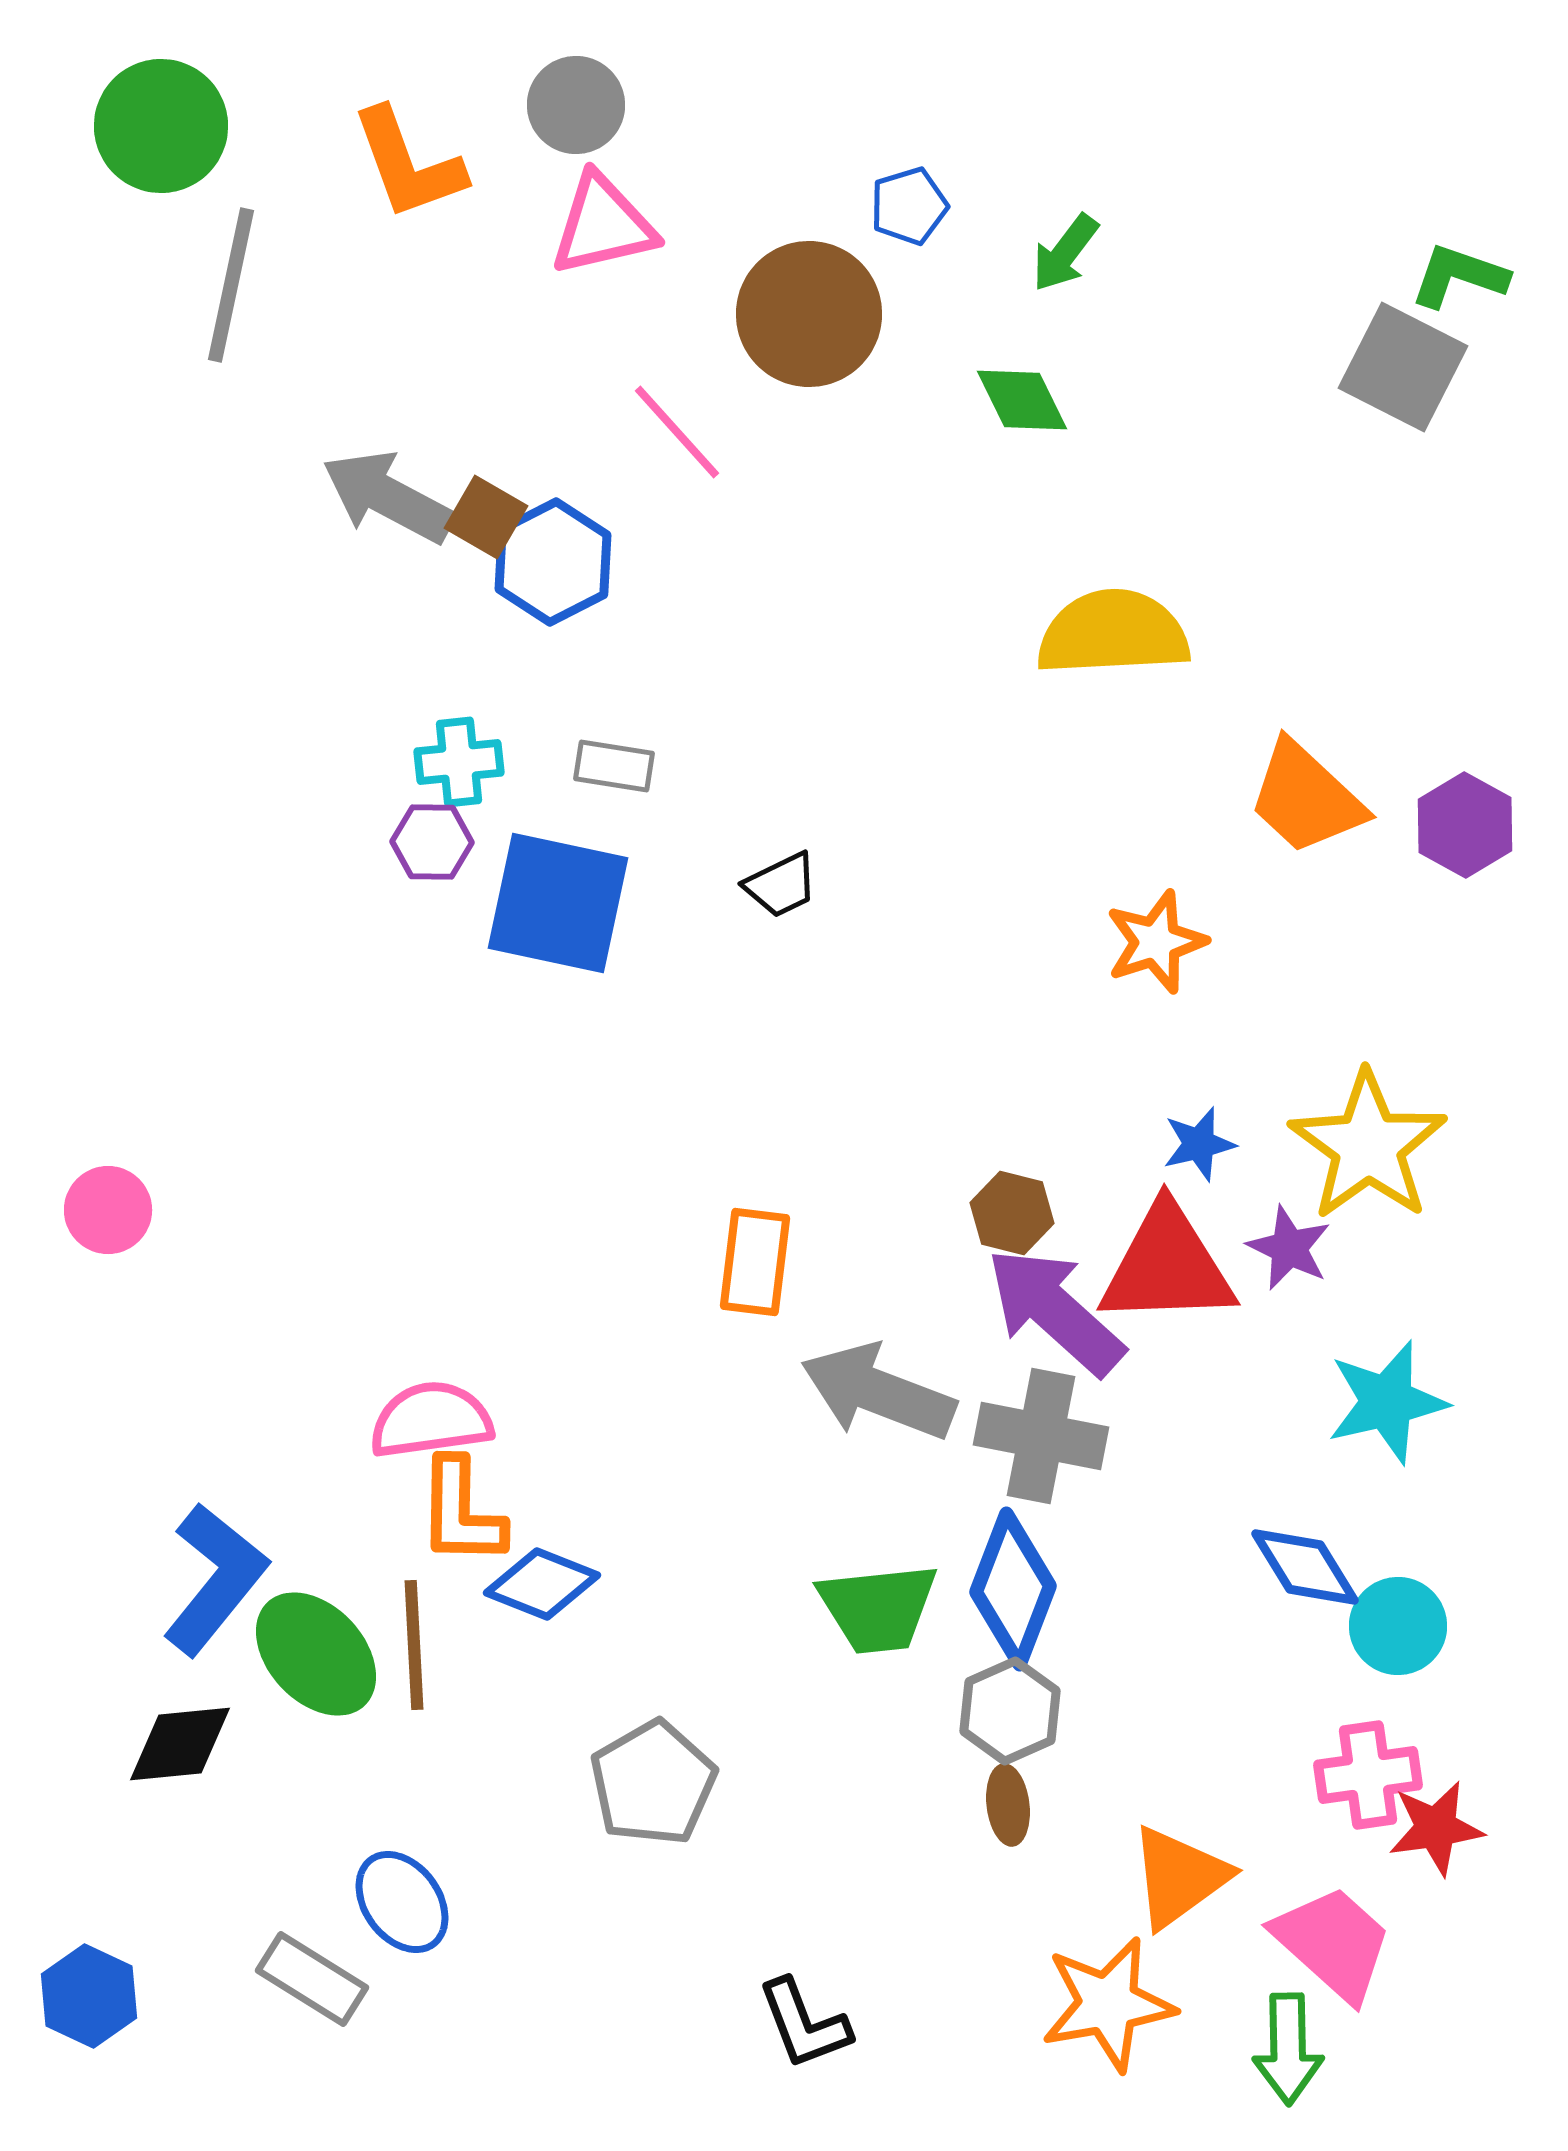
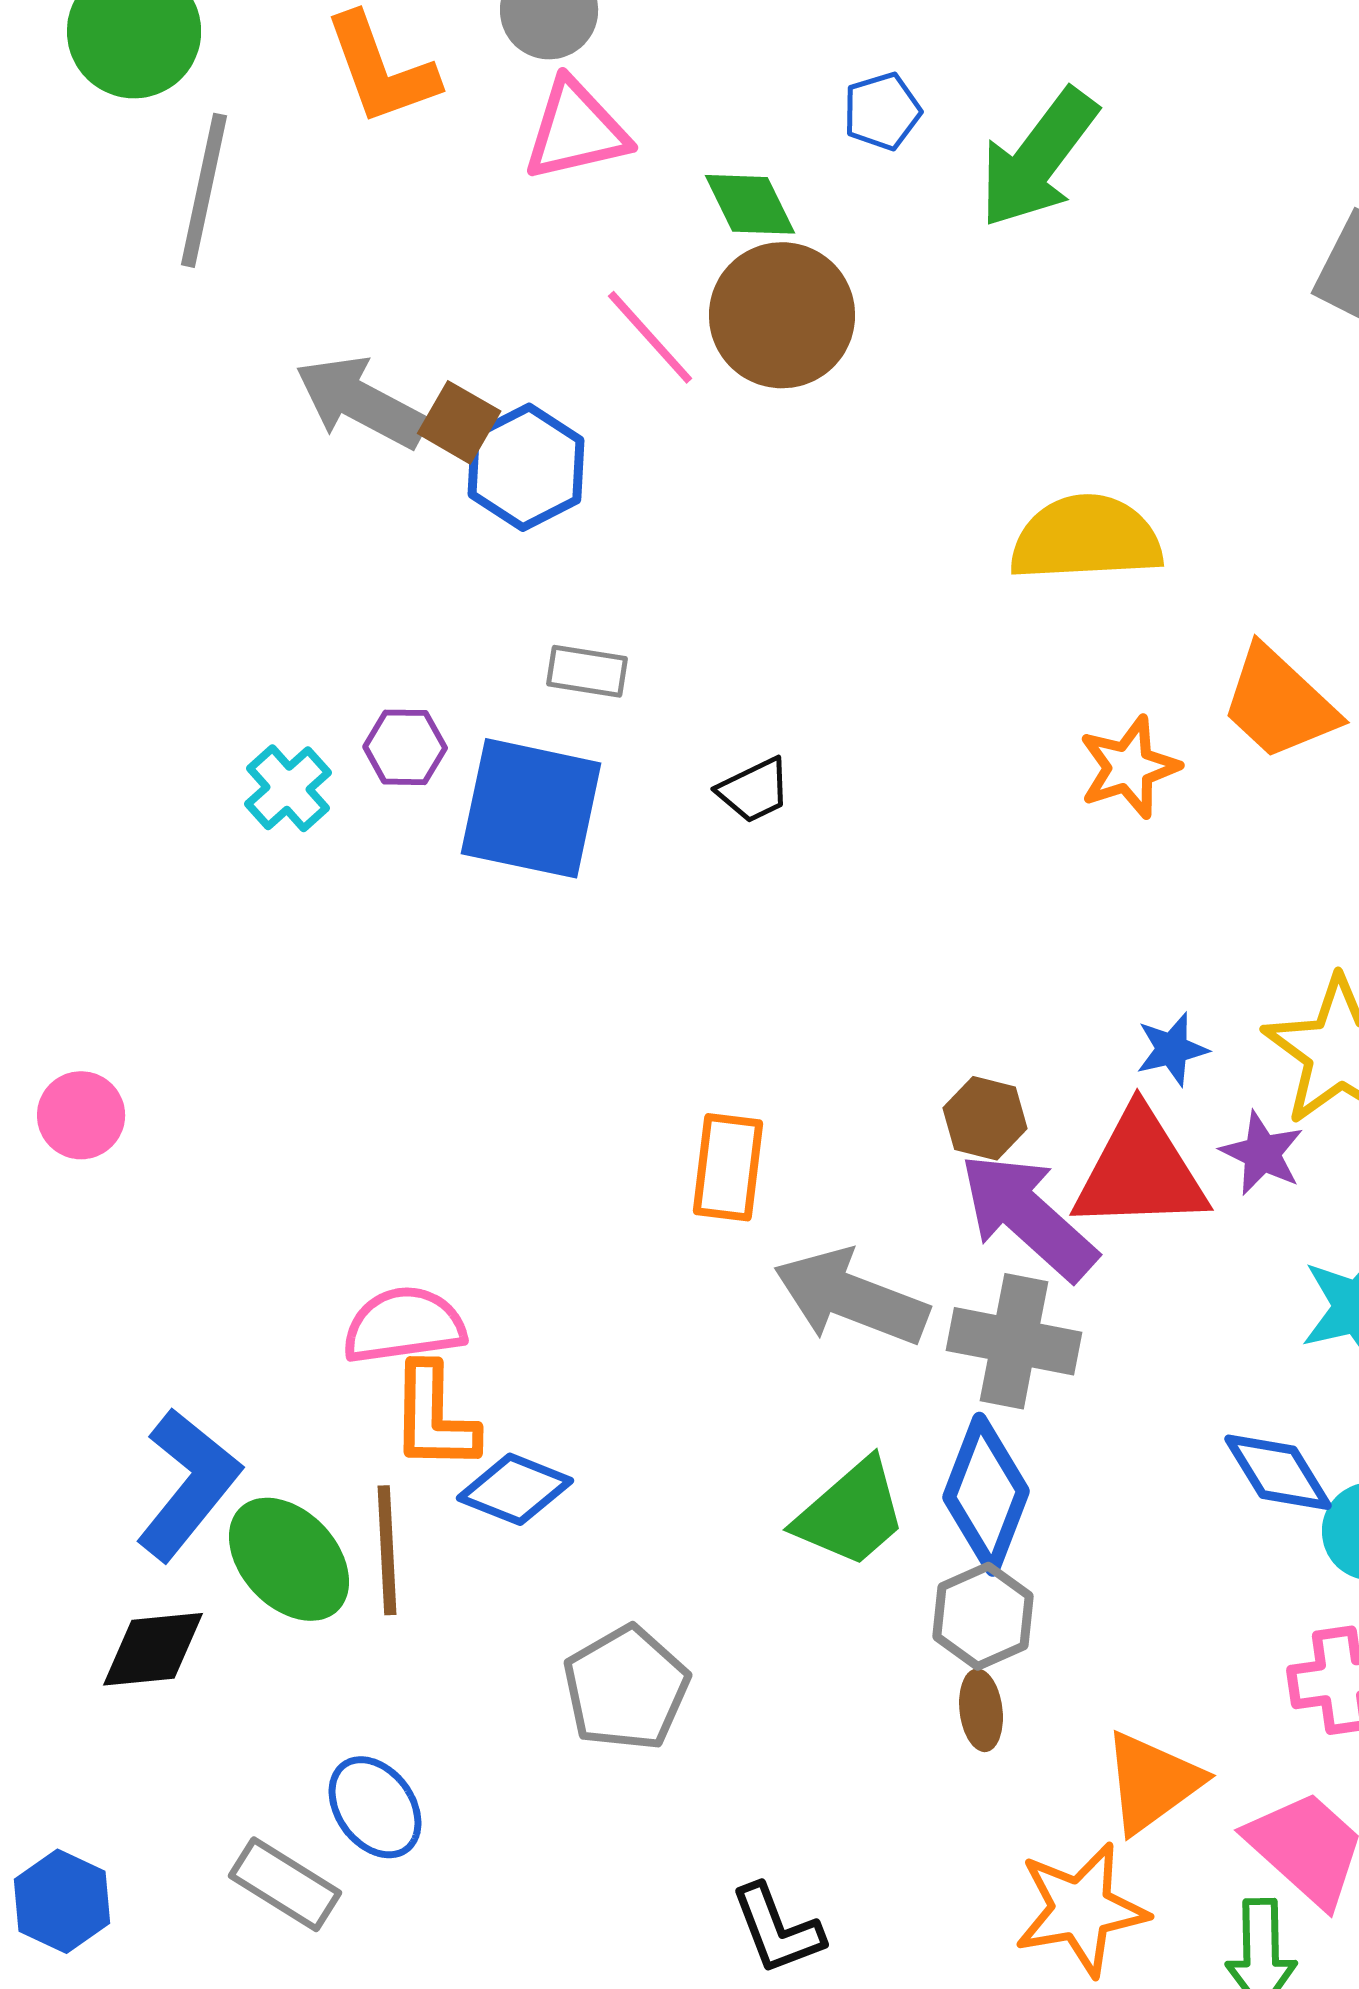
green arrow: (1065, 253) -> (1038, 158), size x1.8
brown circle: (809, 314) -> (782, 315), moved
green diamond: (1022, 400) -> (750, 204), moved
cyan cross: (459, 762) -> (288, 788), moved, turned -36
orange star: (1156, 942) -> (1129, 767), moved
green trapezoid: (878, 1608) -> (851, 1513), turned -35

